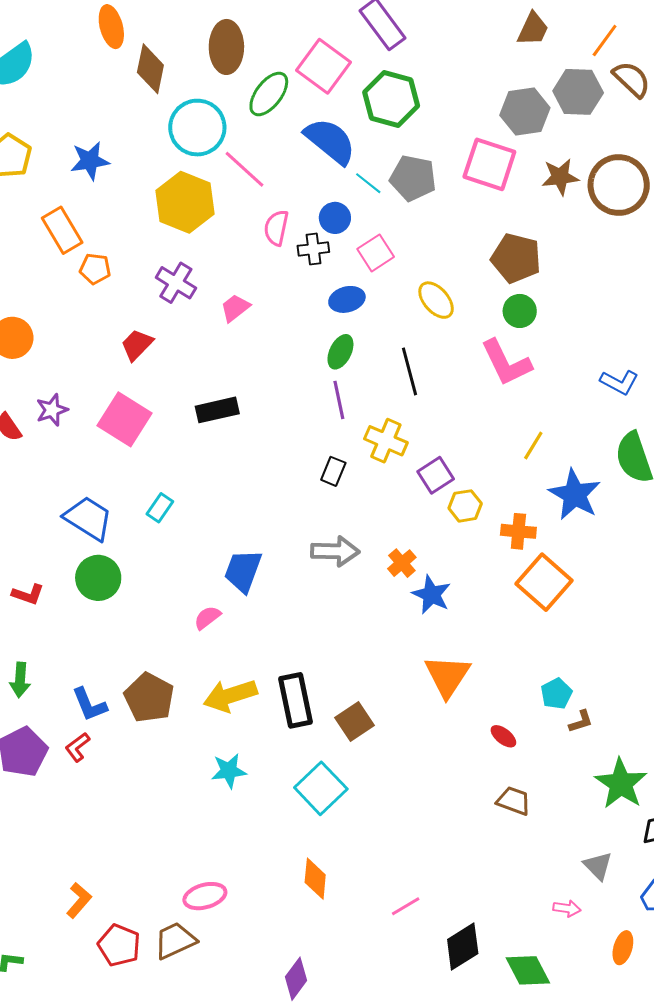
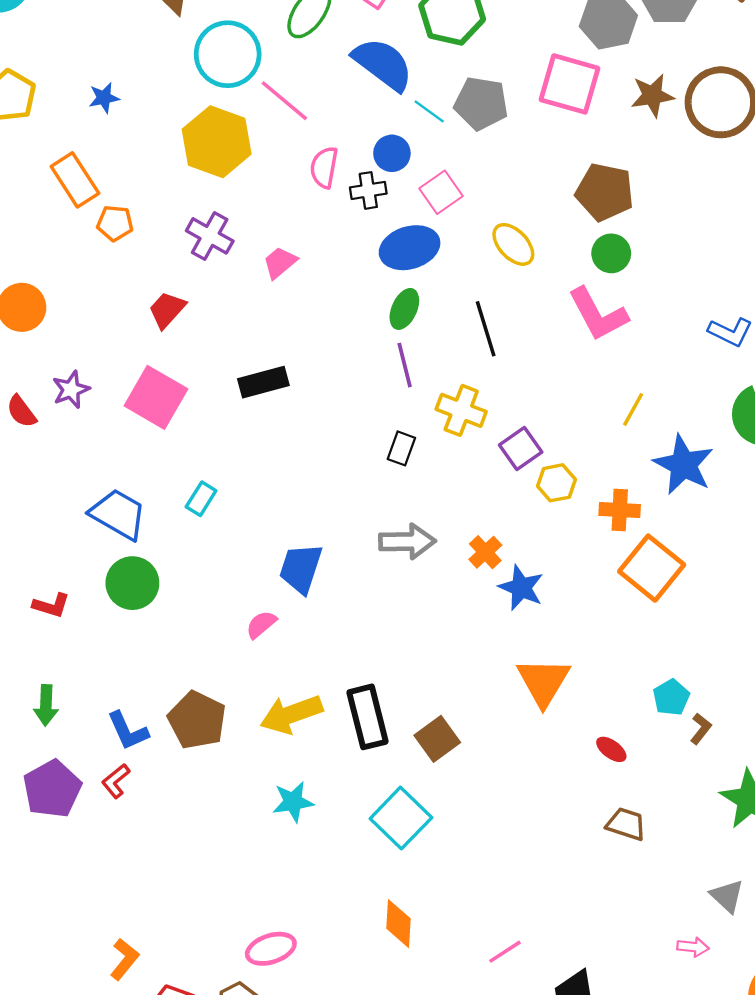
blue star: (90, 161) -> (104, 98), size x0.7
blue ellipse: (347, 299) -> (410, 248), size x1.4
brown L-shape: (581, 721) -> (701, 729), turned -32

